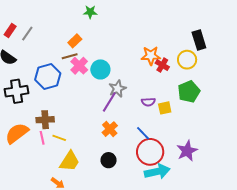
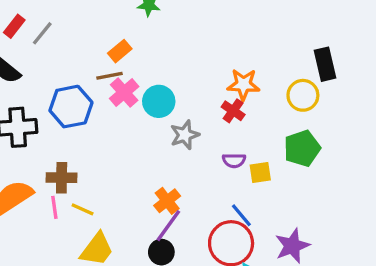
red cross: (162, 65) -> (233, 111), moved
purple line: (109, 102) -> (168, 226), moved
blue line: (143, 133) -> (241, 215), moved

